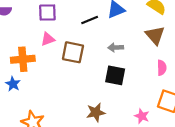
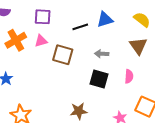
orange cross: (23, 59) -> (16, 40), moved, turned -30
pink semicircle: (162, 68) -> (129, 76), moved

